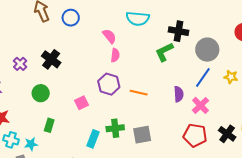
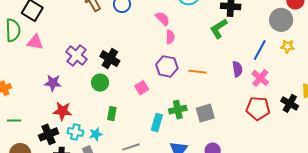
gray circle: (207, 50) -> (281, 20), moved
black cross: (51, 59) -> (110, 59), moved
purple cross: (20, 64) -> (76, 56), size x1.5

